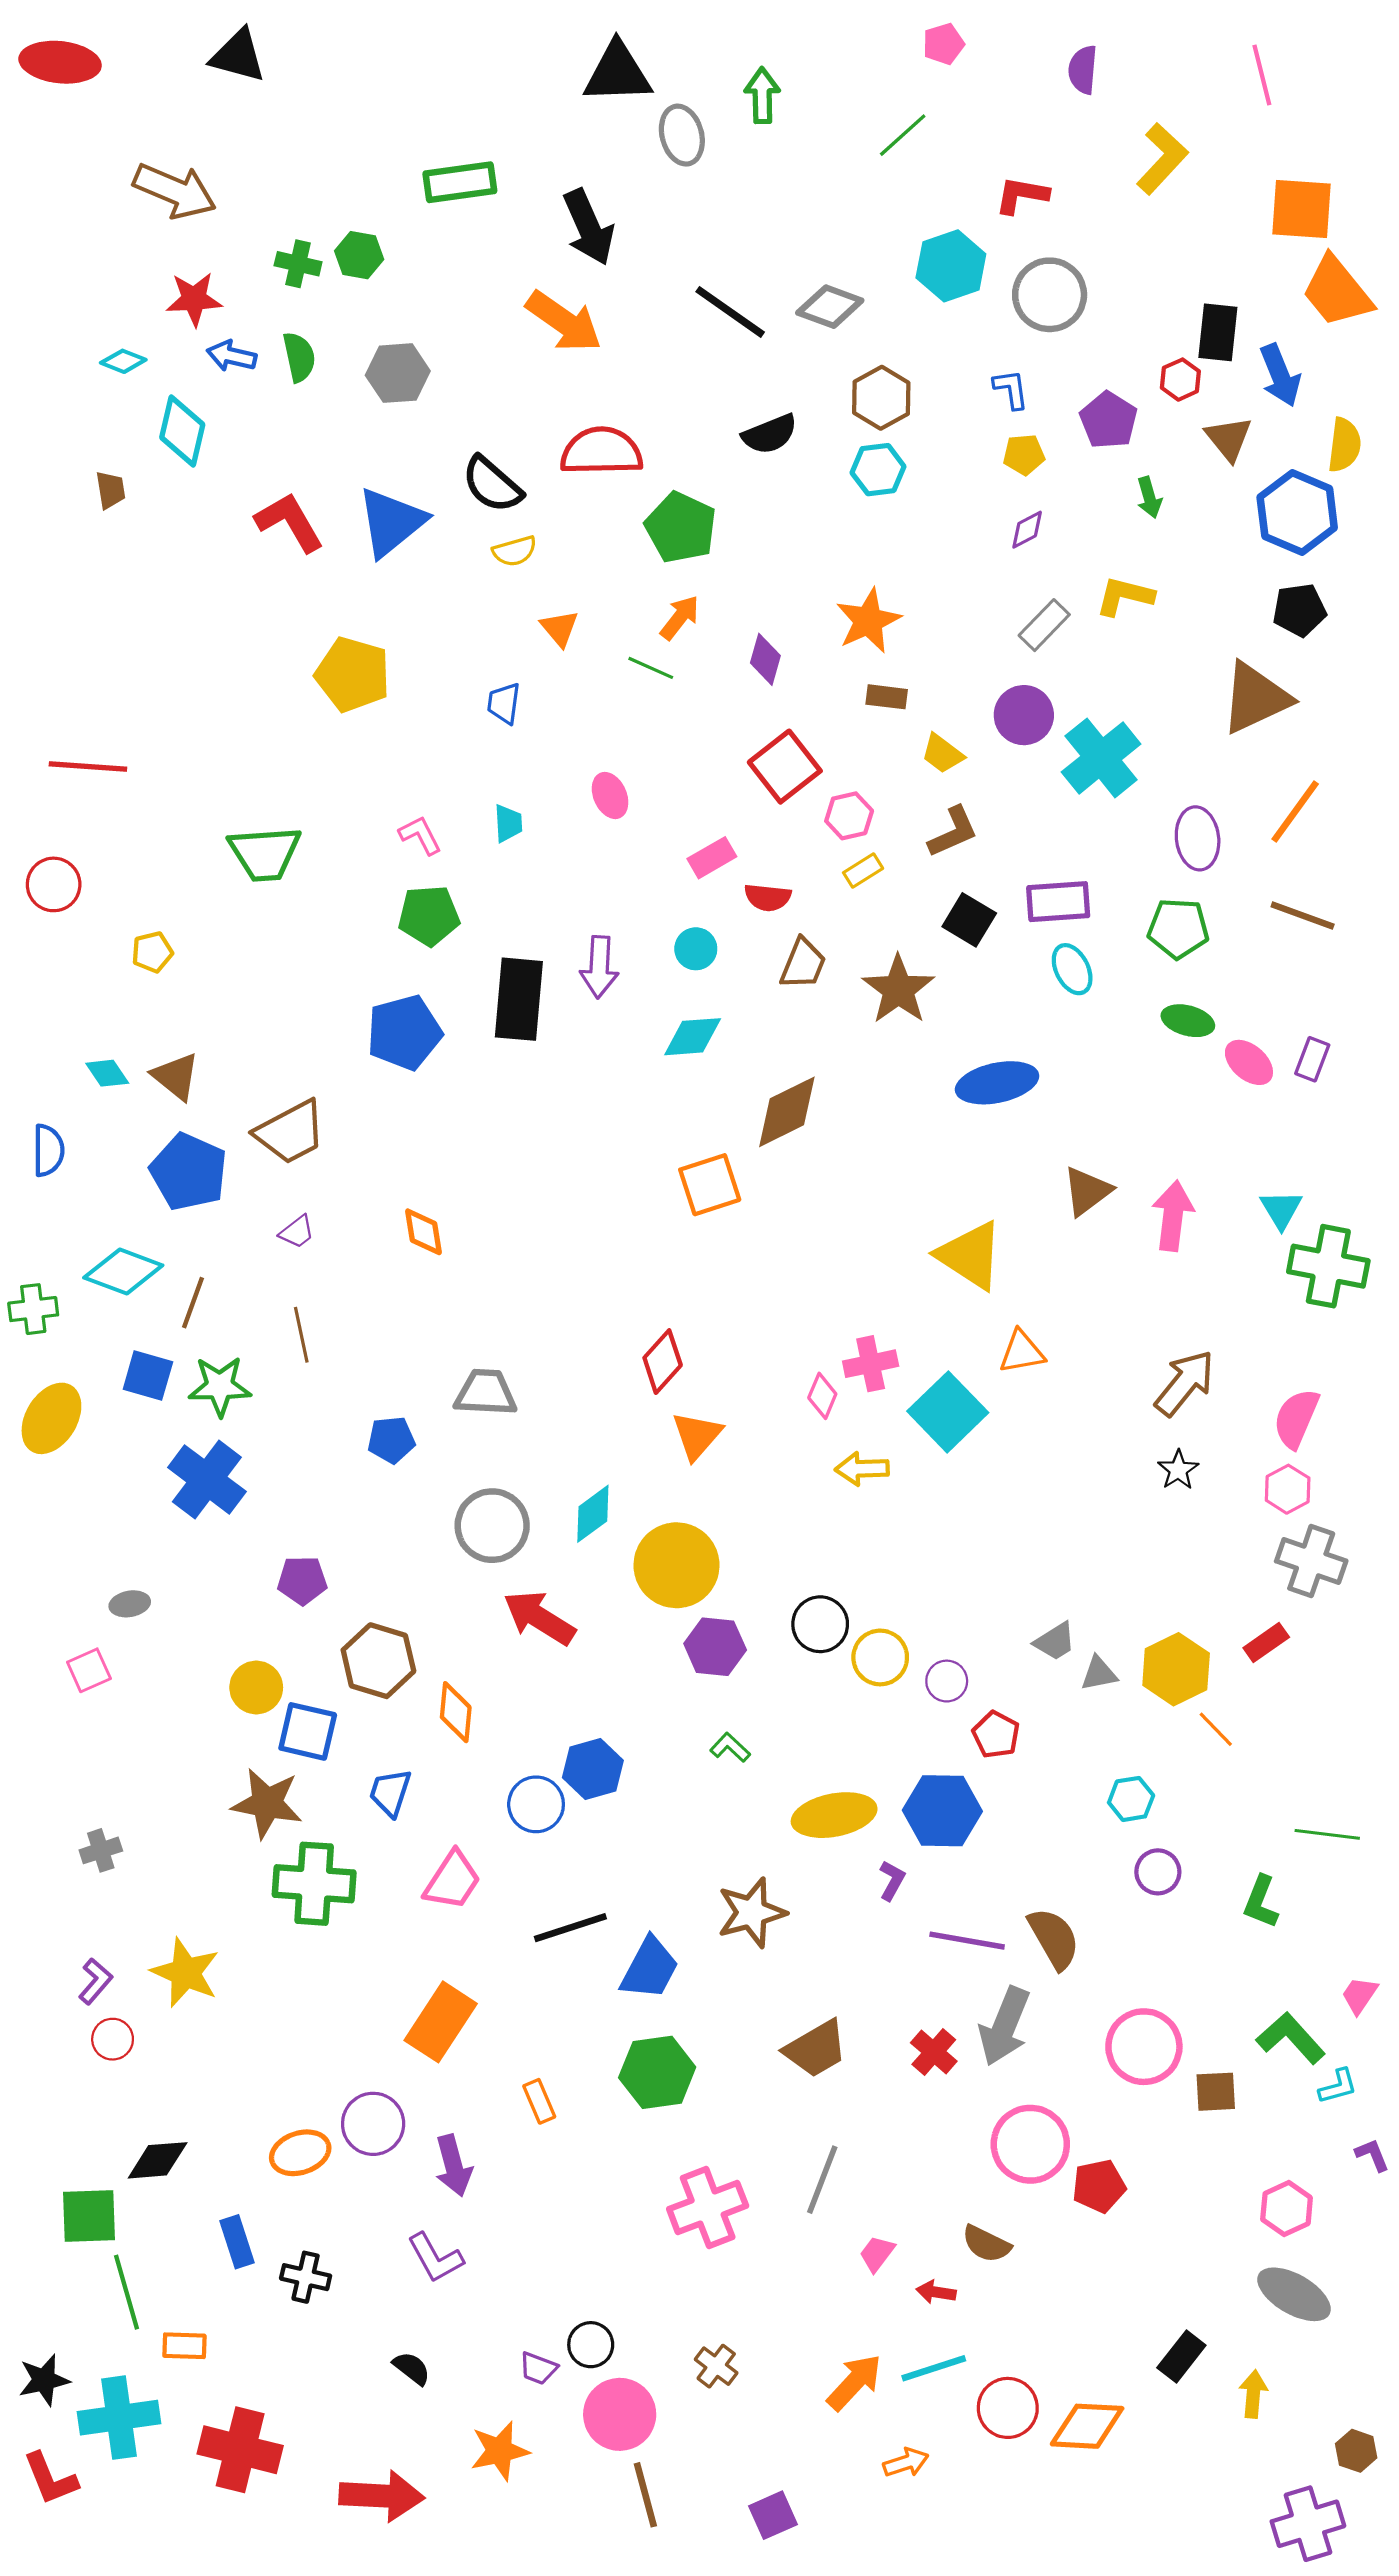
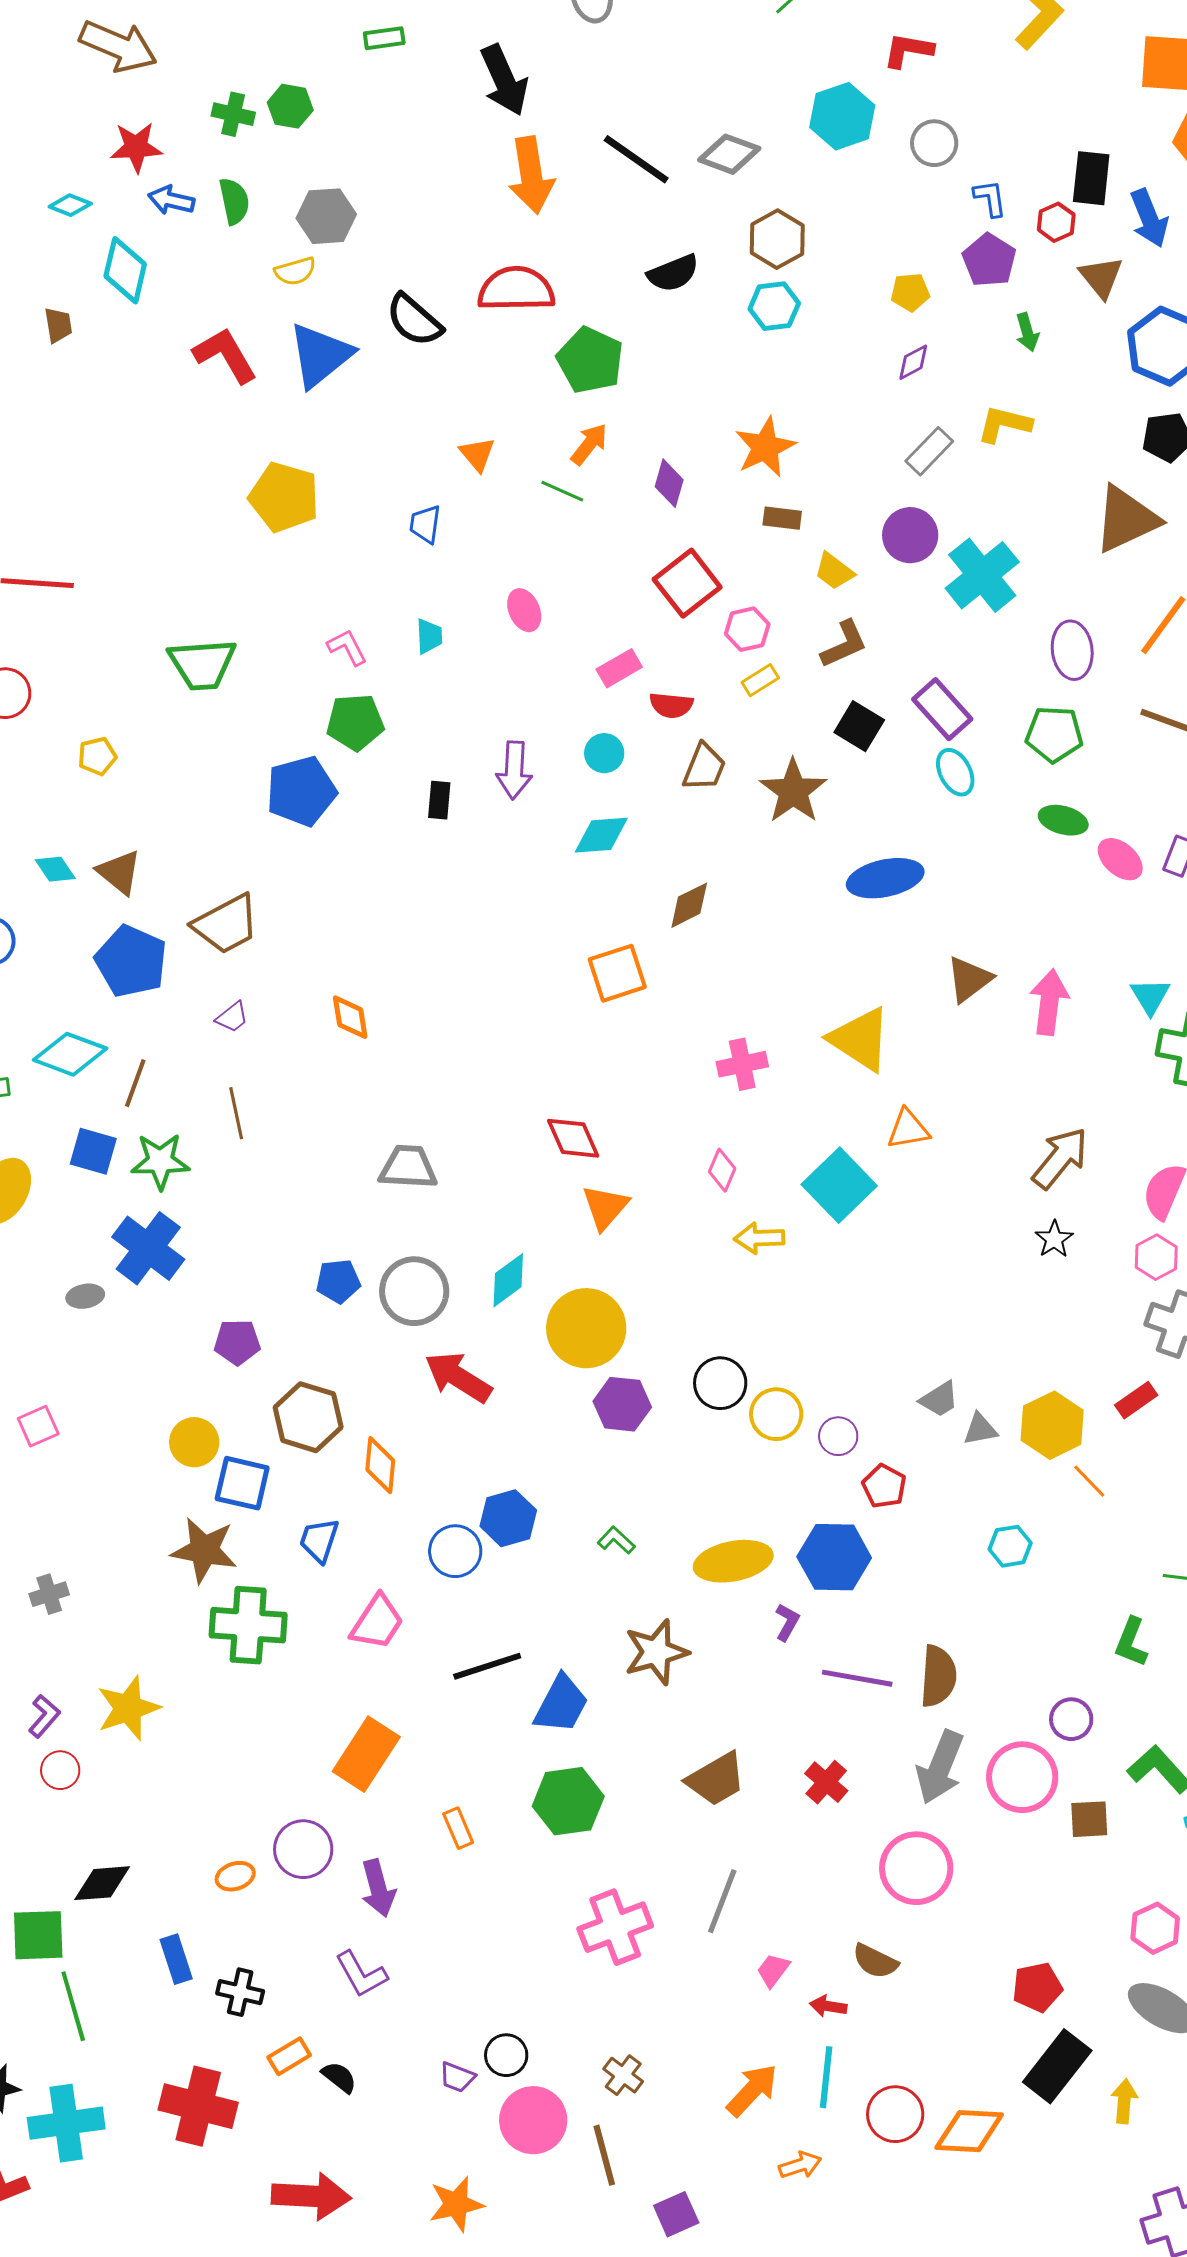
green rectangle: (460, 182) -> (384, 38), size x0.6
gray circle: (1050, 295) -> (934, 143), size x0.7
orange arrow: (564, 322) -> (531, 175), moved, turned 46
blue L-shape: (1011, 389) -> (990, 198), moved
yellow semicircle: (515, 551) -> (295, 271), moved
purple rectangle: (1058, 902) -> (942, 709), turned 52
black rectangle: (519, 999) -> (439, 800), size x0.5
blue pentagon: (404, 1032) -> (301, 791), moved
brown diamond: (787, 1112) -> (689, 905), size x0.7
red diamond: (663, 1362) -> (573, 1138), turned -66
pink cross: (871, 1364) -> (742, 1064), moved
blue pentagon: (391, 1440) -> (338, 1281), moved
gray ellipse: (130, 1604) -> (85, 1296), moved
green L-shape: (730, 1748) -> (616, 1540), moved
purple circle: (1158, 1872) -> (1071, 1719), moved
brown semicircle: (1054, 1938) -> (938, 1676), turned 34
yellow star: (185, 1973) -> (128, 1708), turned 30
gray arrow: (1005, 2026) -> (940, 1767), moved
orange ellipse: (300, 2153) -> (235, 1876), size x0.7
red pentagon: (1099, 2186) -> (1037, 1987), moved
orange rectangle: (184, 2346) -> (289, 2056), moved, turned -33
black rectangle: (1181, 2356) -> (1057, 2066), size x1.5
cyan line: (934, 2368) -> (826, 2077), turned -66
red cross: (240, 2450) -> (198, 2106), moved
orange star: (500, 2451) -> (456, 2204), moved
brown line: (645, 2495) -> (604, 2155), moved

